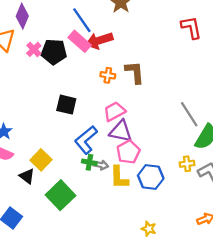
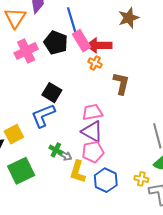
blue line: (82, 20) -> (72, 20), moved
pink cross: (34, 49) -> (26, 51), moved, size x1.6
orange cross: (108, 75) -> (95, 63), moved
blue L-shape: (86, 140) -> (43, 115), moved

